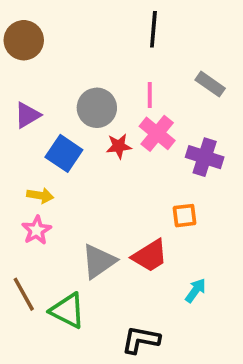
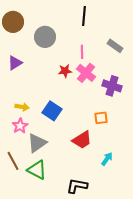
gray circle: (97, 108) -> (45, 37), moved
red star: (119, 146) -> (65, 71), moved
blue square: (64, 153) -> (52, 111), moved
gray triangle: (99, 261) -> (37, 143), moved

